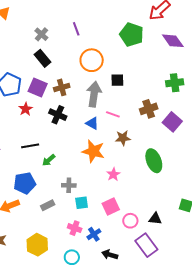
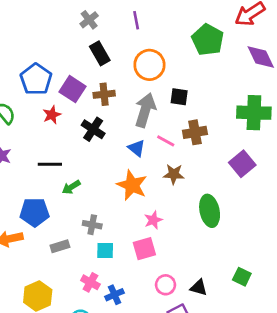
black rectangle: (42, 58) -> (100, 53), moved
green cross: (175, 83) -> (254, 113), size x1.4
brown cross: (149, 109) -> (195, 132), moved
pink square: (111, 207) -> (144, 249), moved

